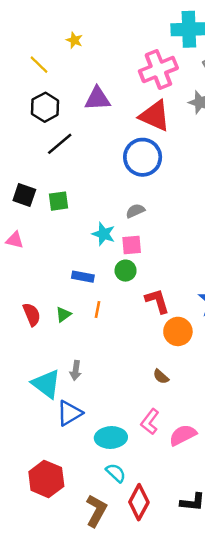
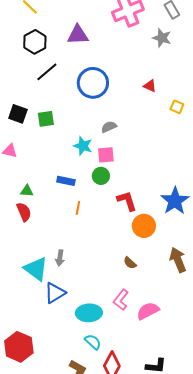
red triangle: (155, 116) -> (150, 86), moved, size x0.5
blue circle: (143, 157) -> (93, 83), moved
green triangle: (63, 314) -> (27, 191), moved, turned 40
red hexagon: (46, 479) -> (19, 347), moved

